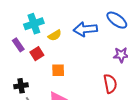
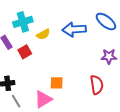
orange square: (58, 70) -> (57, 83), moved

